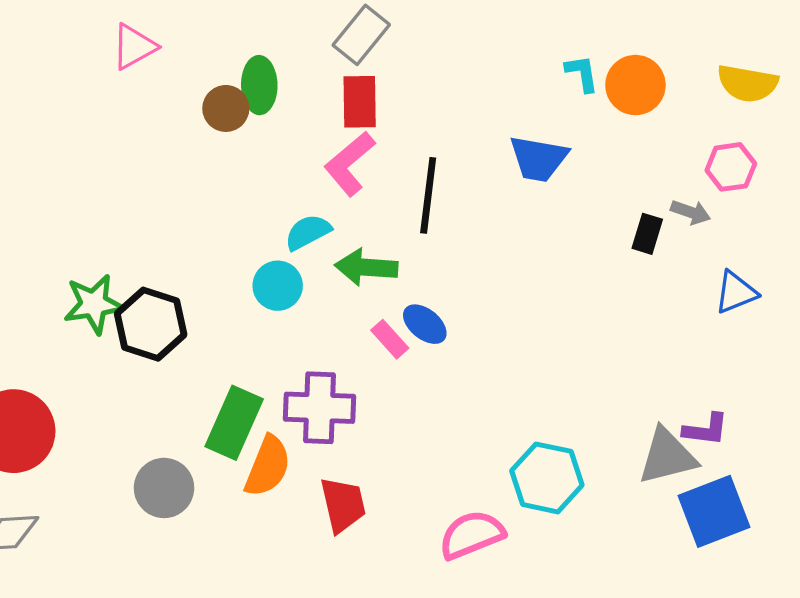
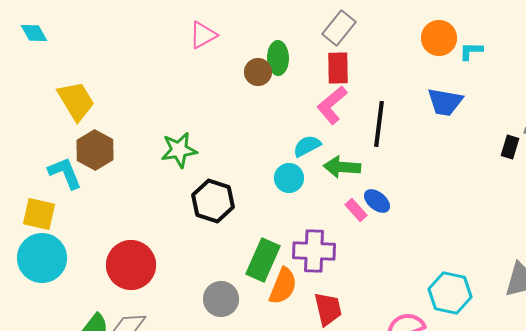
cyan L-shape: (582, 73) -> (471, 51), turned -80
orange circle: (635, 85) -> (439, 38), moved
green star: (94, 304) -> (179, 150), moved

